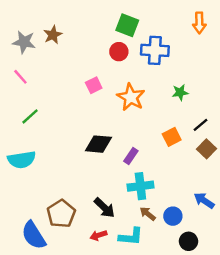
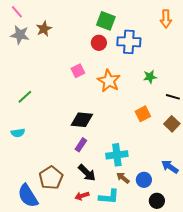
pink line: (20, 77) -> (17, 12), moved
black line: (201, 125) -> (173, 97), moved, turned 56
purple rectangle: (131, 156) -> (81, 145), moved
cyan semicircle: (22, 160) -> (18, 133), size x0.6

